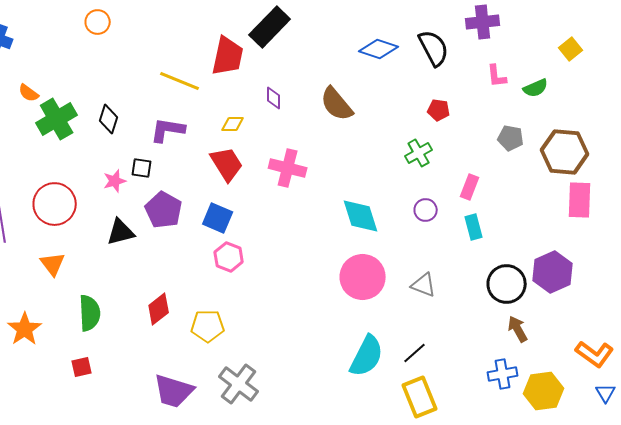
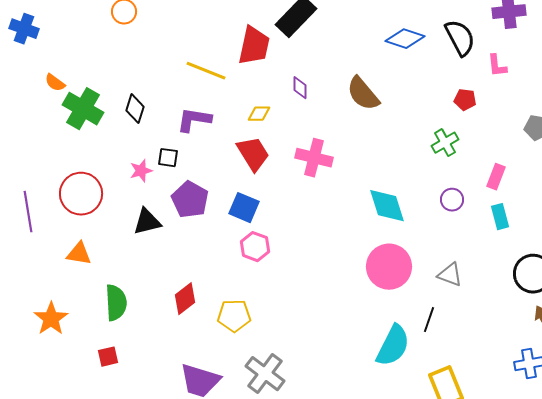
pink L-shape: (497, 76) -> (497, 66), moved
green cross: (57, 119) -> (83, 109), turned -30
orange triangle: (53, 264) -> (79, 254), turned -44
black line: (415, 353) -> (429, 320), moved, turned -30

